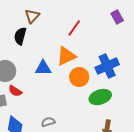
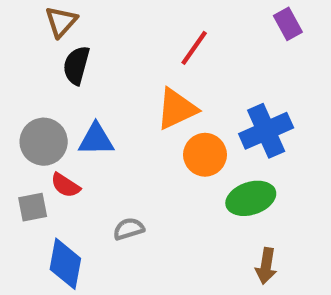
brown triangle: (32, 16) -> (61, 22), moved
blue triangle: (43, 68) -> (96, 139), moved
gray semicircle: (48, 122) -> (129, 229), moved

